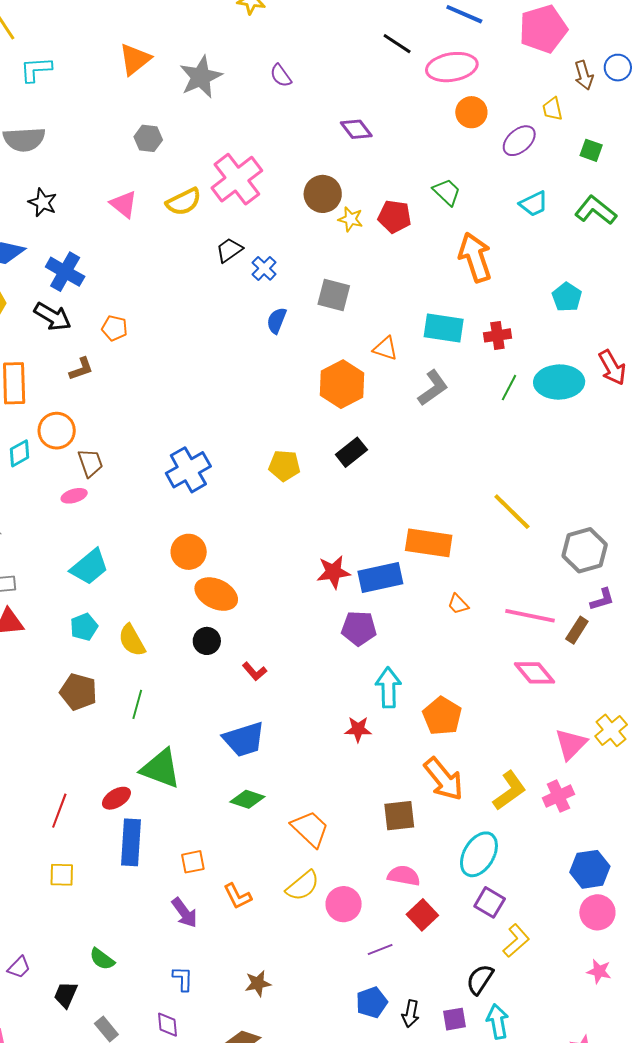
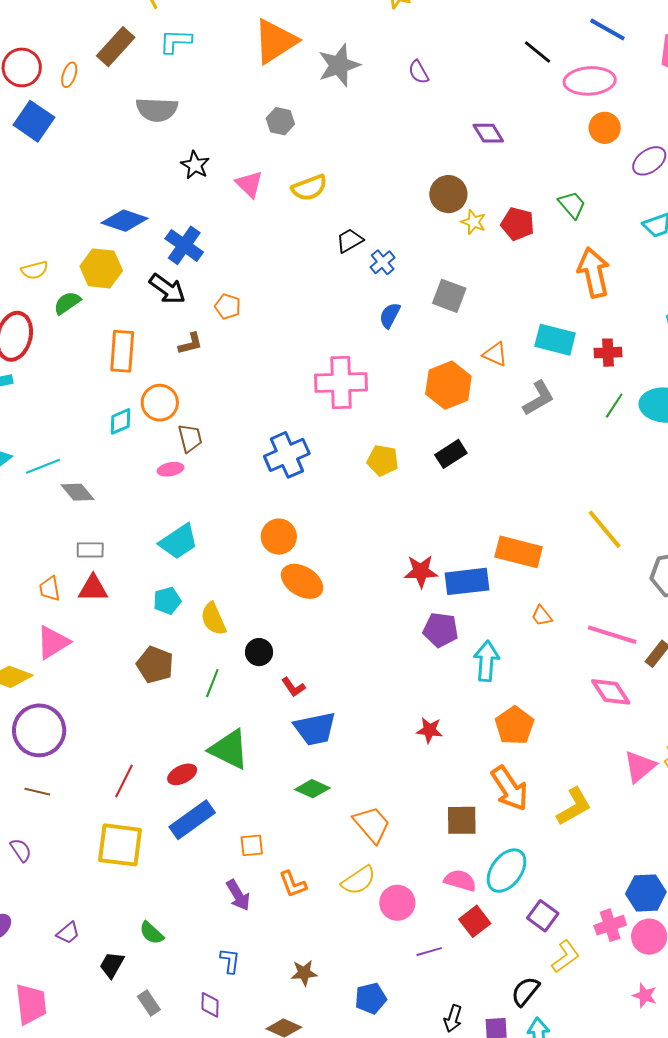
orange triangle: (135, 59) -> (275, 41), size x1.4
pink cross: (237, 179) -> (341, 382), moved, turned 30
black star: (43, 202) -> (195, 165), moved
black circle: (207, 641) -> (259, 652), moved
red L-shape: (255, 671) -> (293, 687), moved
cyan arrow: (388, 688) -> (486, 661), moved
pink cross: (558, 796) -> (610, 925), moved
blue rectangle: (131, 842) -> (192, 820), turned 45
cyan ellipse: (479, 854) -> (507, 871), moved
yellow square: (62, 875) -> (120, 845), size x1.8
blue pentagon: (372, 1002) -> (371, 998), moved

